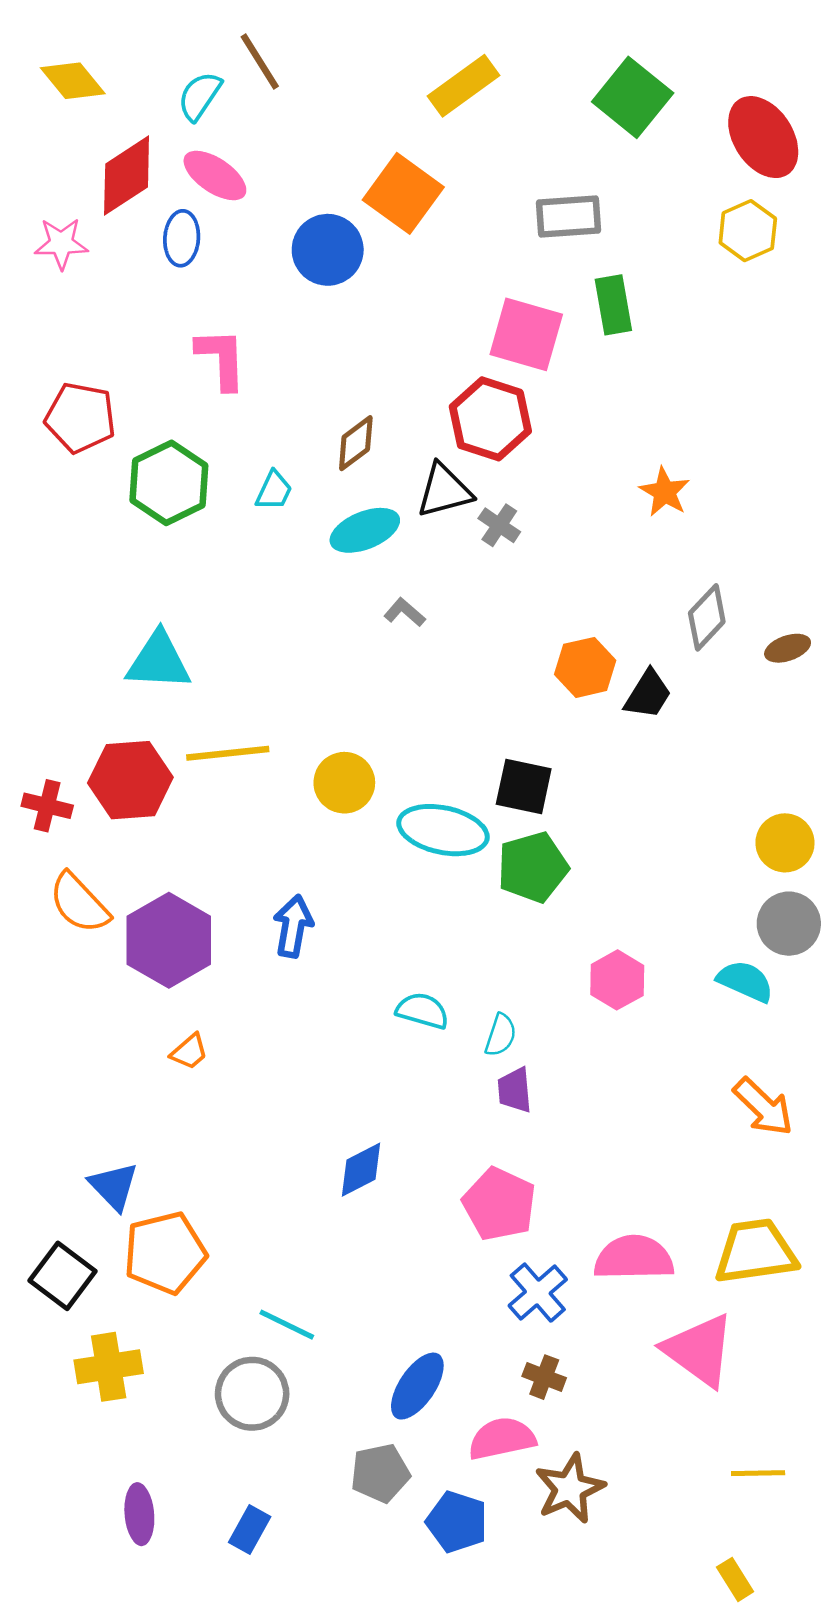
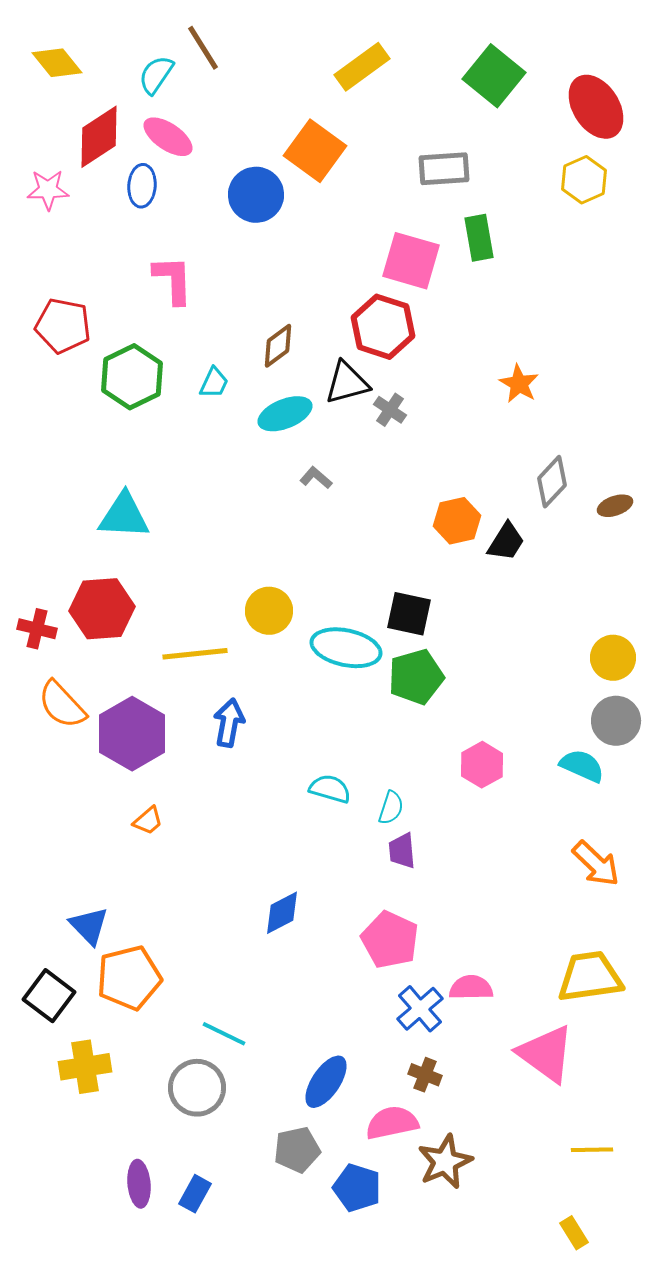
yellow line: (228, 753) -> (195, 654), moved
pink semicircle: (634, 1258) -> (471, 988), moved, size x0.7
purple ellipse: (139, 1514) -> (139, 1184), moved

